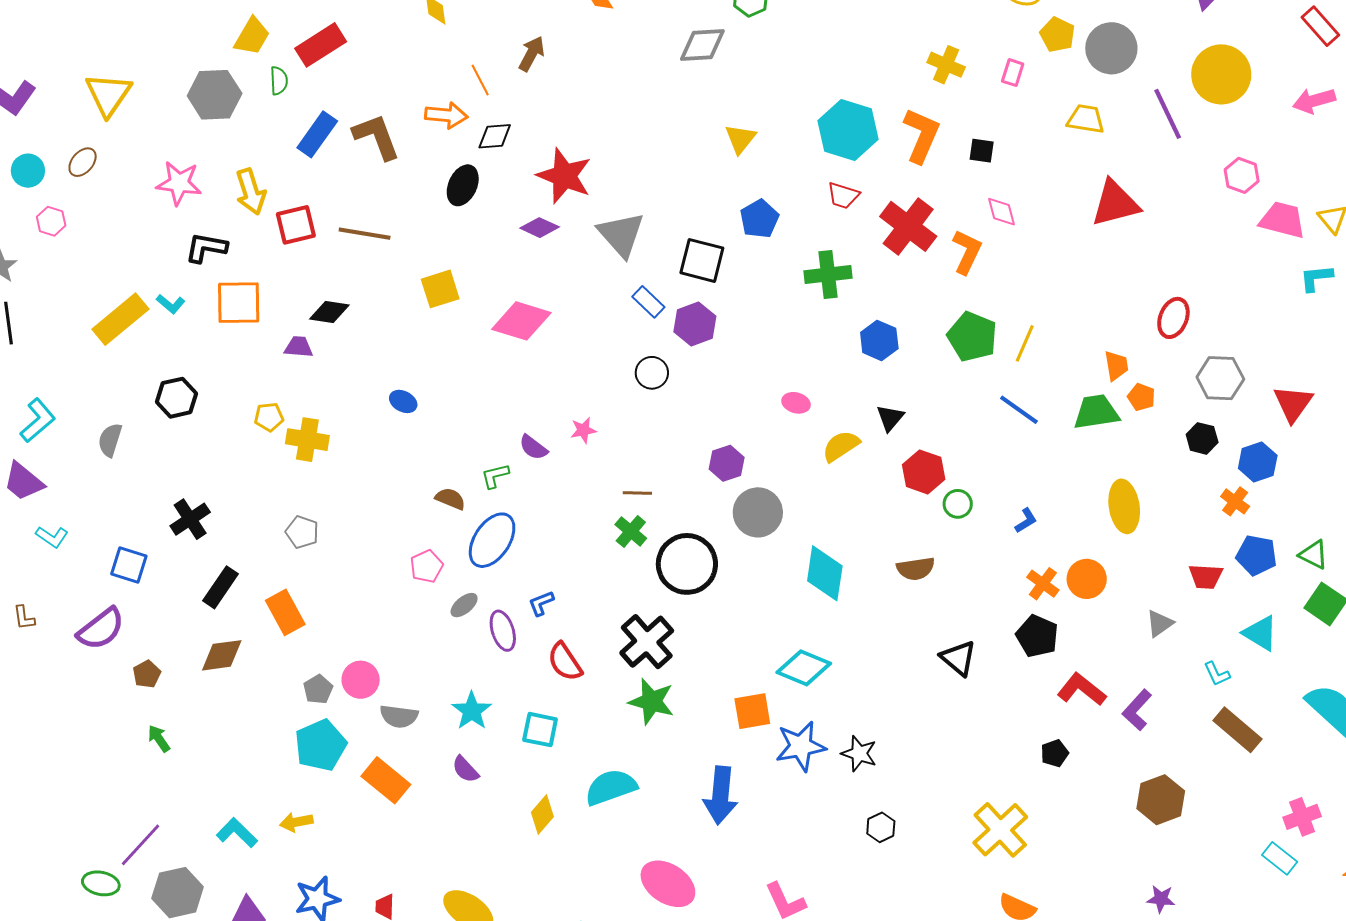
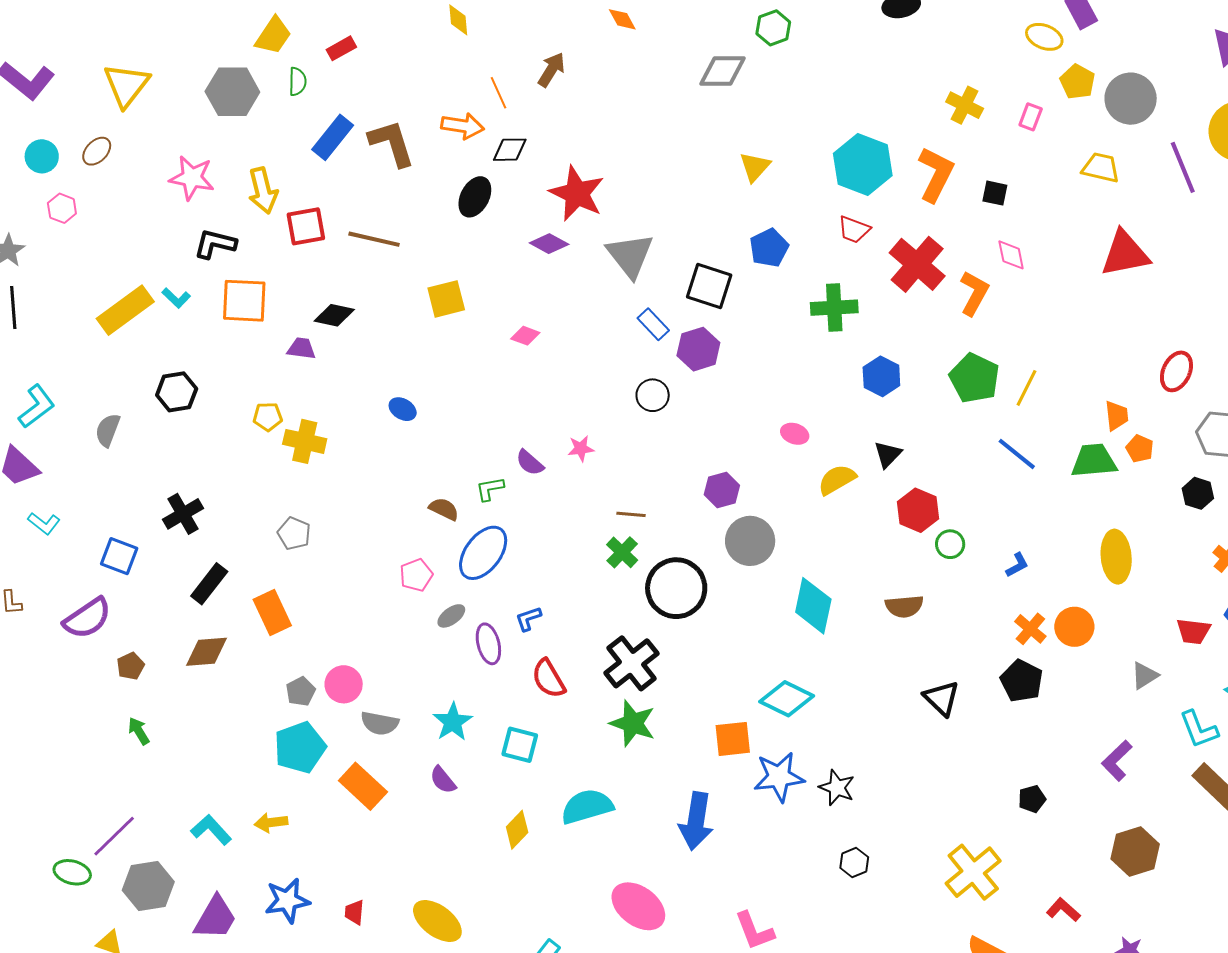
red rectangle: (321, 45) -> (341, 48), size x0.6
pink diamond: (521, 321) -> (525, 336), size x0.5
cyan L-shape: (1217, 674) -> (1199, 729), size x1.5
red L-shape: (1082, 689) -> (1063, 910), moved, size x0.7

